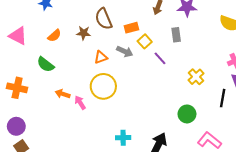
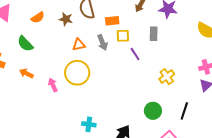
yellow square: (145, 41) -> (123, 36), turned 32
gray arrow: (125, 51) -> (103, 43), turned 35
orange arrow: (63, 94) -> (26, 73), moved
black line: (223, 98) -> (184, 111), moved

